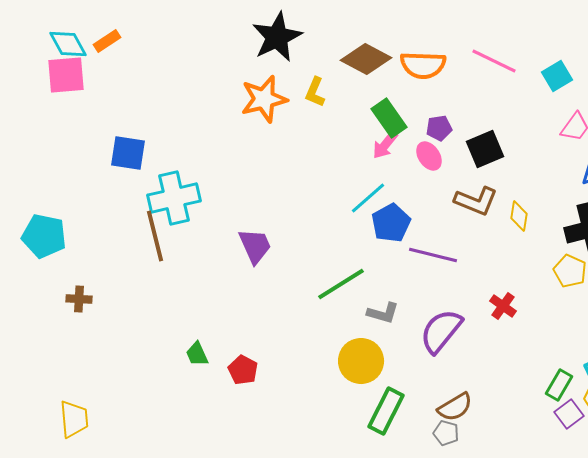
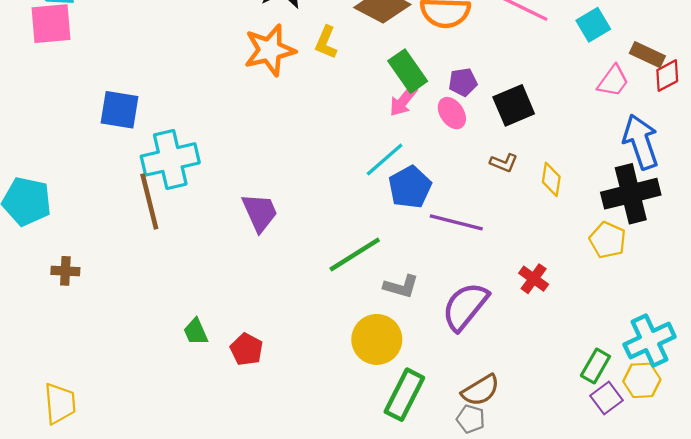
brown L-shape: (476, 201) -> (504, 163), size x0.6

